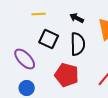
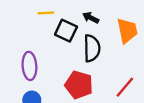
black square: (49, 39) -> (66, 31), moved
purple ellipse: (25, 59) -> (29, 66), turned 40

